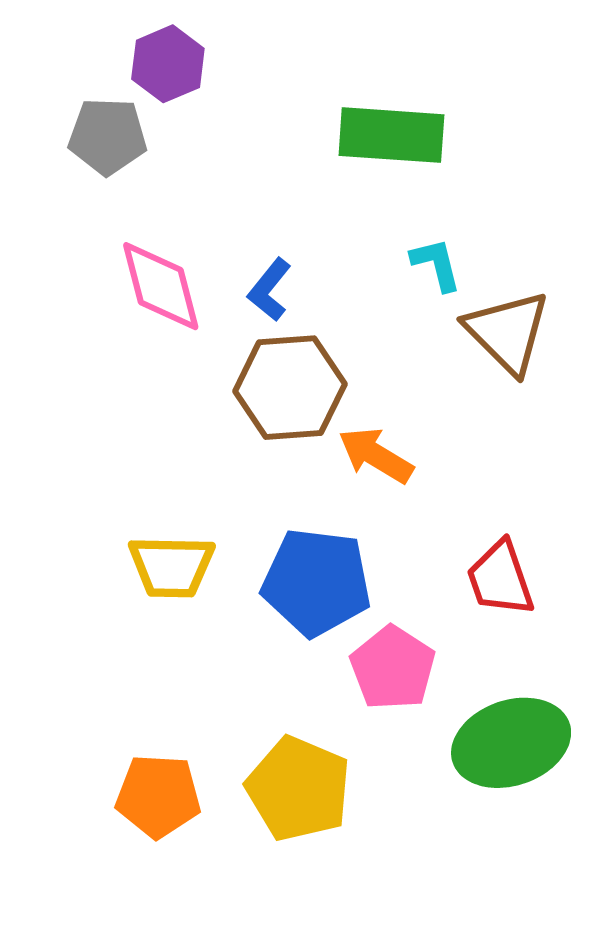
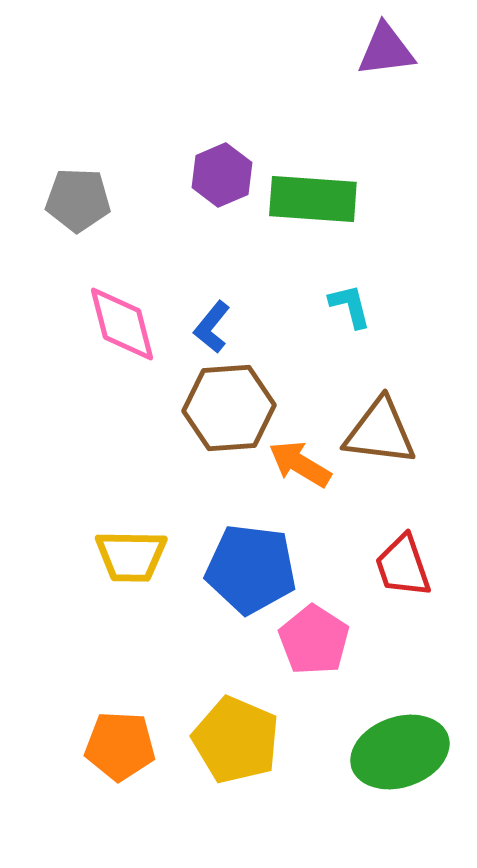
purple hexagon: (168, 64) -> (222, 175), moved
brown triangle: (507, 332) -> (380, 432), moved, turned -38
green ellipse: (511, 743) -> (400, 752), moved

